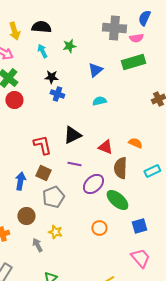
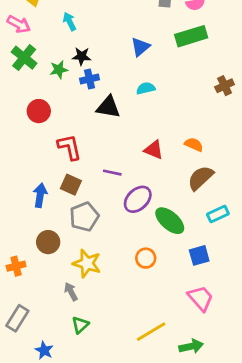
green star: (69, 46) -> (59, 70), moved
blue cross: (57, 94) -> (90, 79), turned -32
red circle: (14, 100) -> (39, 111), moved
black triangle: (72, 135) -> (108, 107), moved, turned 36
brown semicircle: (120, 168) -> (201, 178), moved, turned 45
cyan rectangle: (152, 171) -> (218, 214), moved
yellow star: (55, 232) -> (87, 263), size x1.5
gray arrow: (37, 245) -> (71, 292), moved

